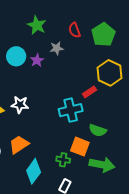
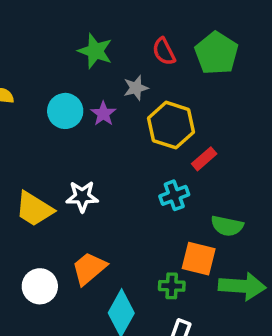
yellow hexagon: (109, 73) -> (171, 125), moved
cyan cross: (71, 110) -> (174, 195), size x0.7

